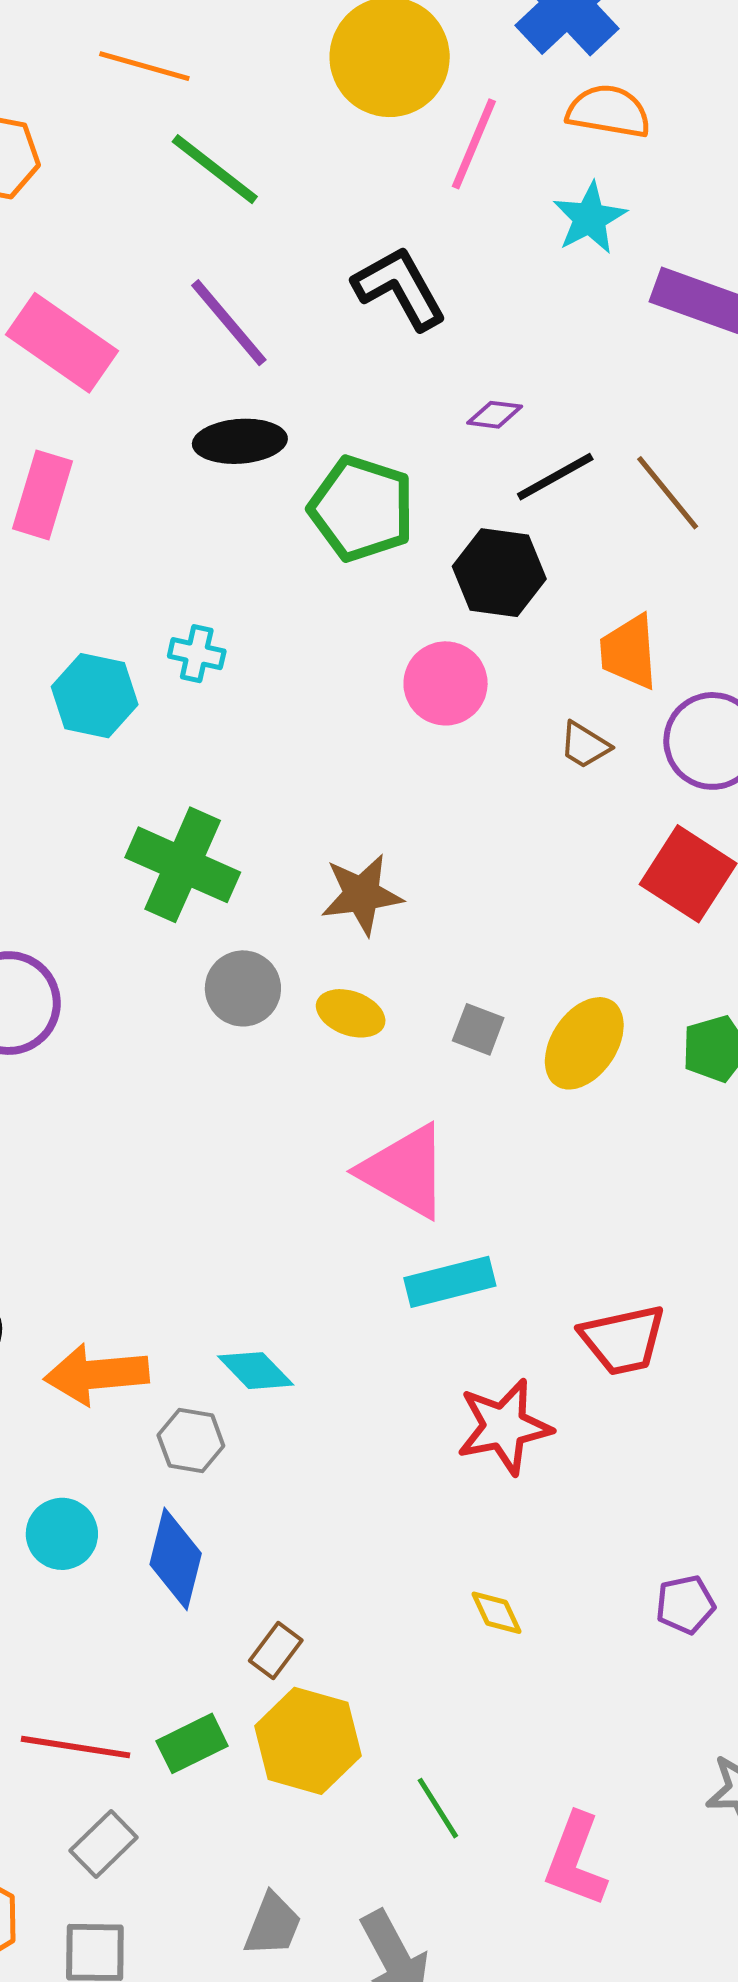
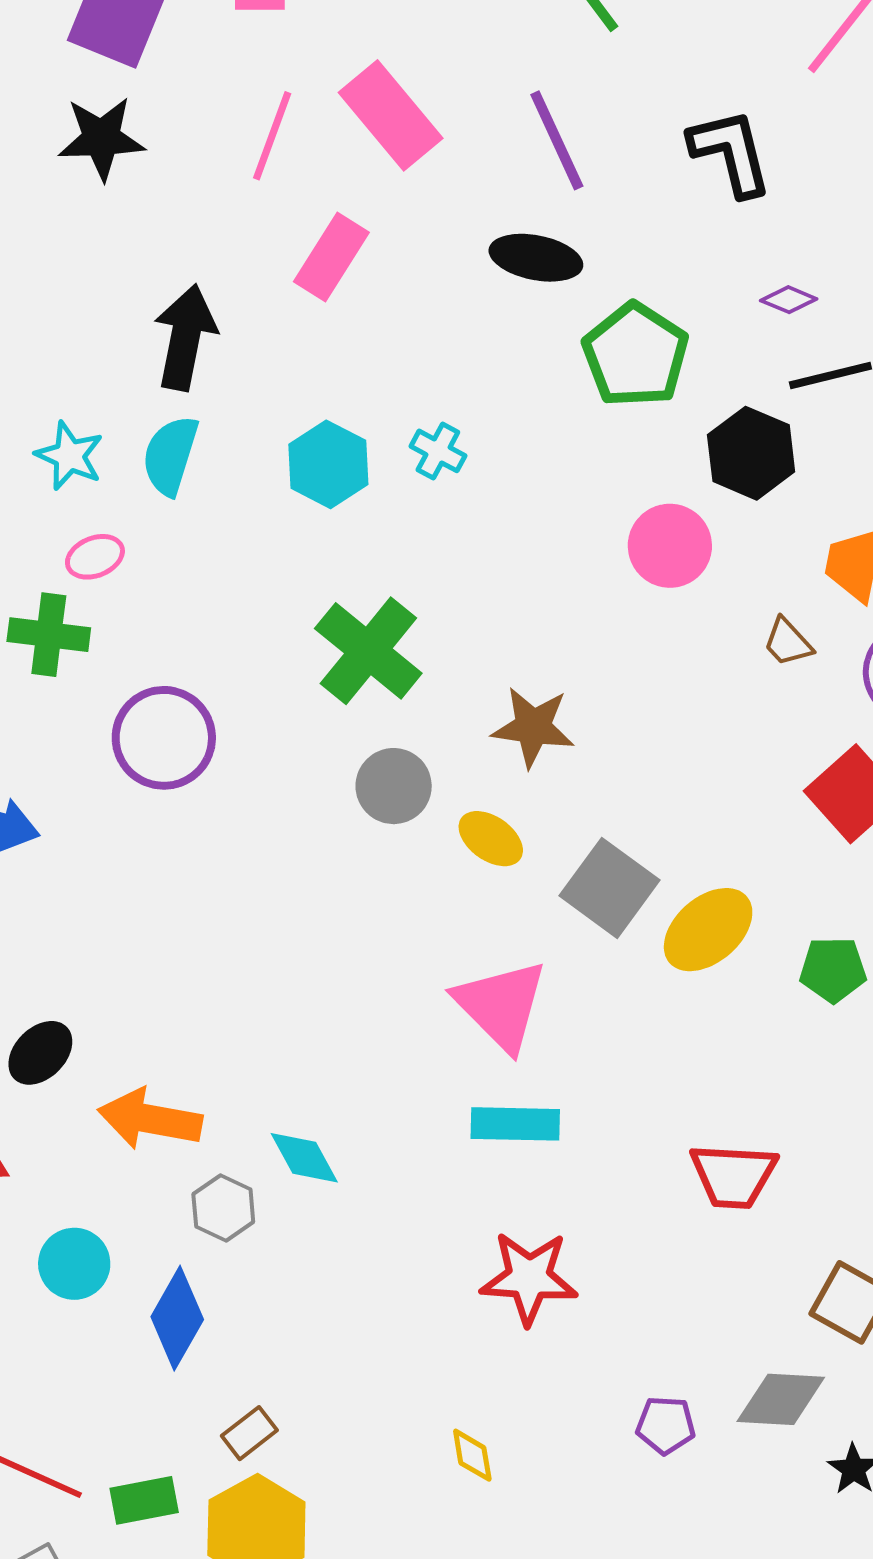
gray square: (478, 1029) -> (610, 888), size x1.8
red trapezoid: (623, 1340) -> (733, 1176), moved
purple pentagon: (685, 1605) -> (666, 1425), moved

